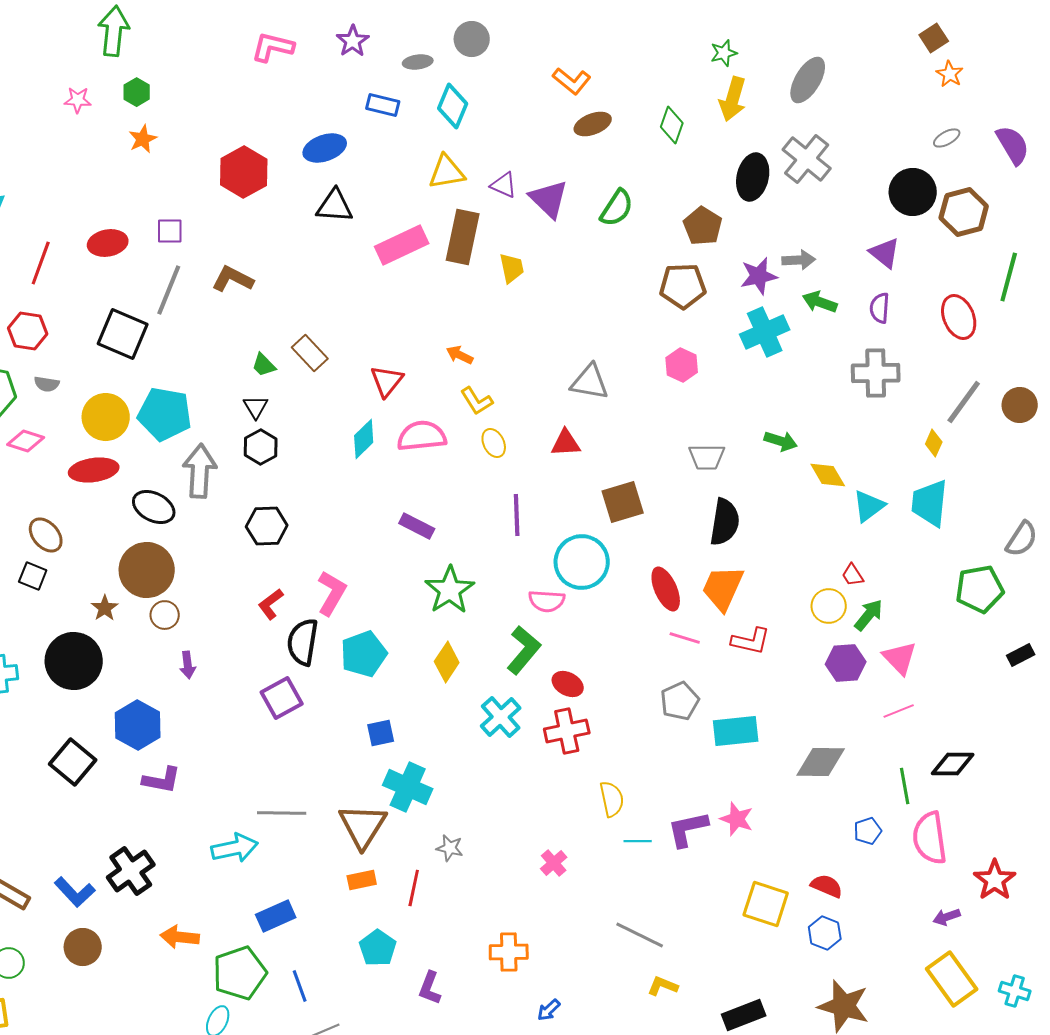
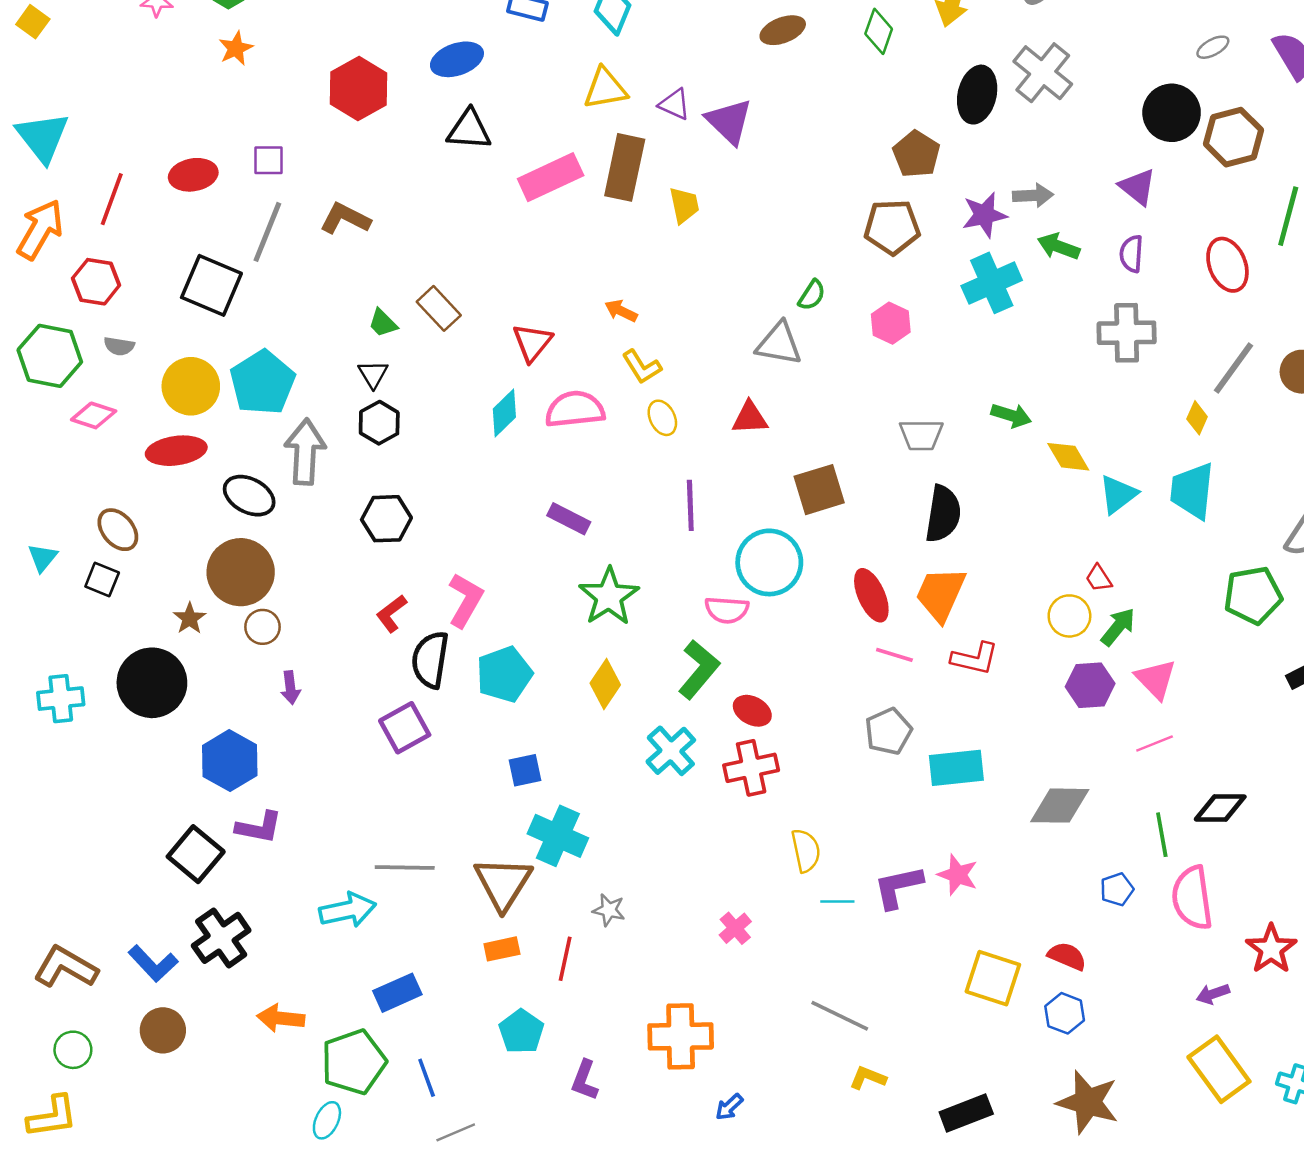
green semicircle: (617, 208) -> (812, 295), moved, size x0.7
cyan pentagon: (165, 414) -> (263, 383), turned 30
black square: (73, 762) -> (196, 854), moved
orange cross: (509, 952) -> (681, 1036), size x1.4

